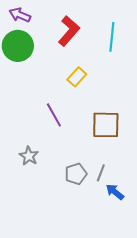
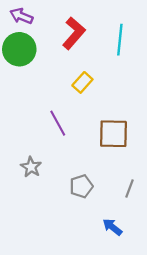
gray line: (101, 173) -> (130, 188), moved
blue arrow: (115, 192) -> (112, 227), moved

